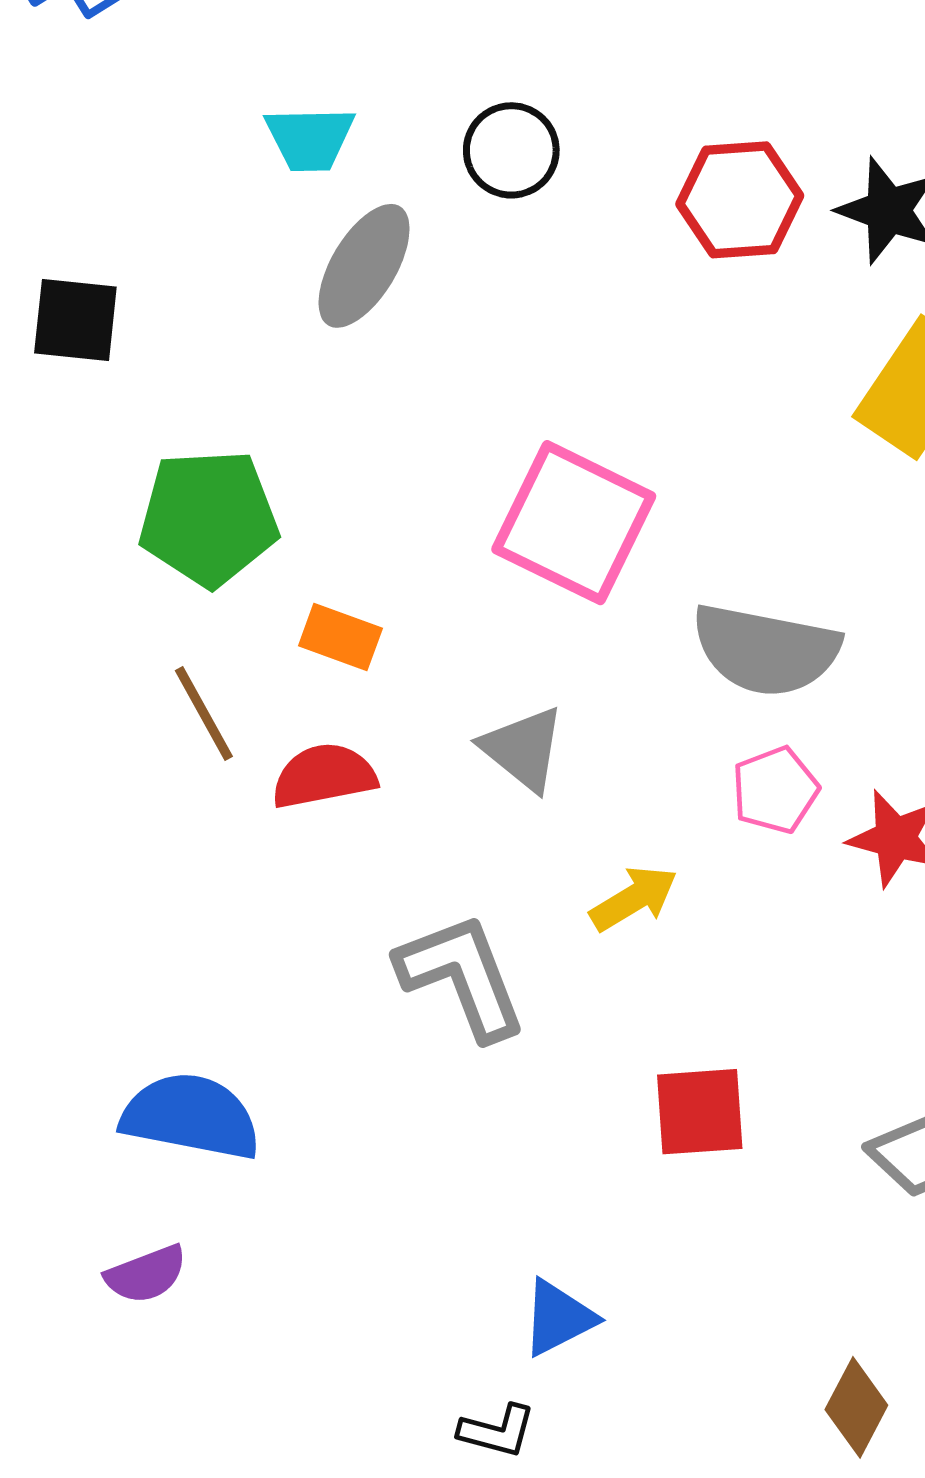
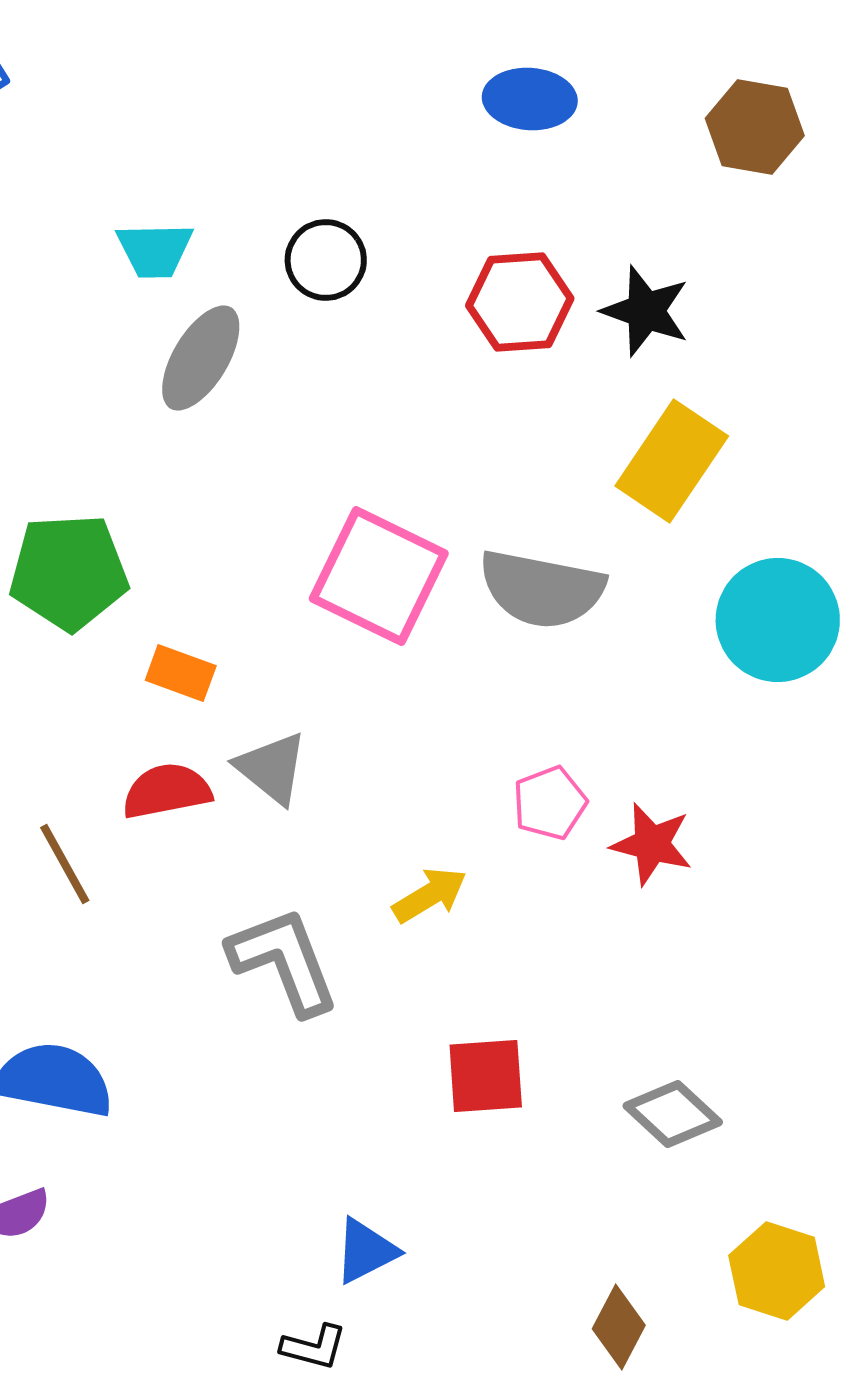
gray semicircle: (766, 650) -> (542, 589), moved
brown line: (204, 713) -> (65, 864), moved
gray triangle: (523, 749) -> (272, 768), moved

